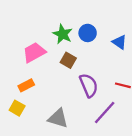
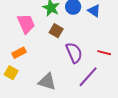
blue triangle: (119, 42) -> (94, 11), moved
pink trapezoid: (34, 52) -> (26, 24), turned 95

